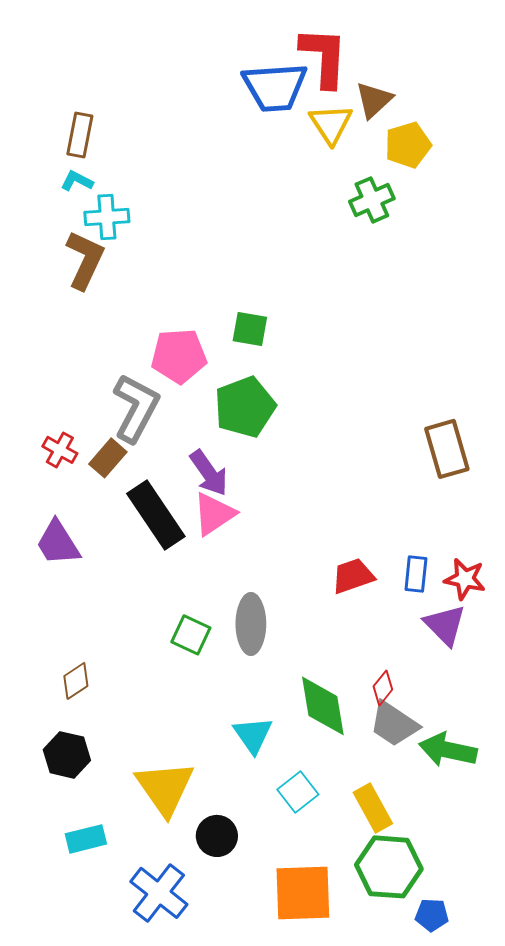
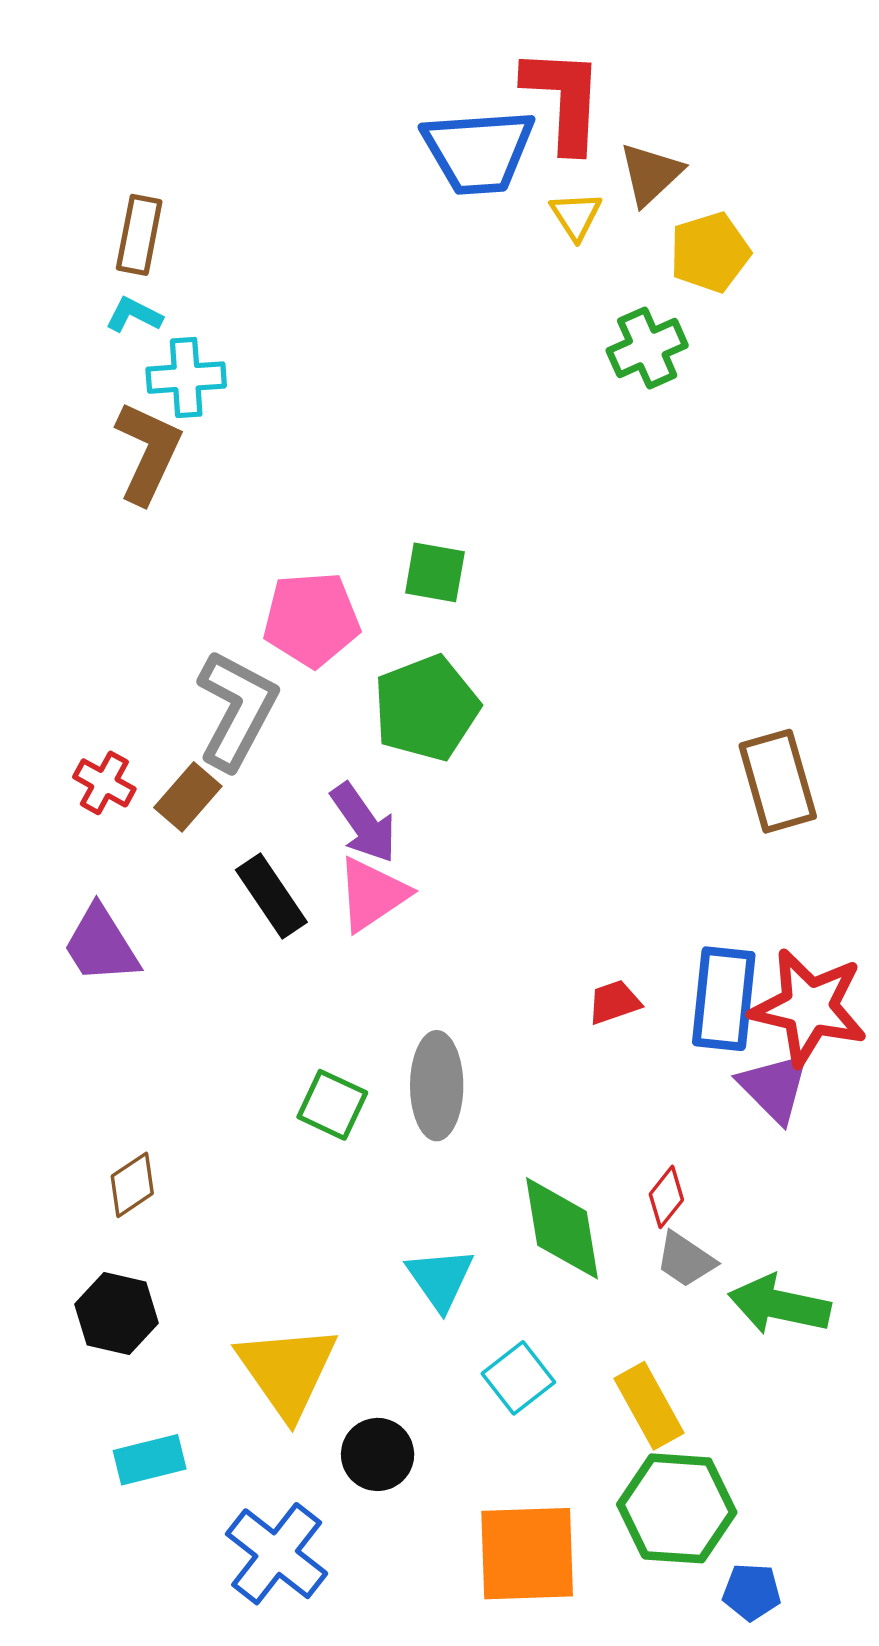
yellow triangle: (331, 124) -> (576, 216), size x0.7
black rectangle: (156, 515) -> (271, 896), size x0.7
blue rectangle: (416, 574) -> (724, 999), size x1.6
red trapezoid: (353, 576) -> (614, 1002), size x0.7
red star: (465, 579) -> (809, 1007), size x1.6
gray trapezoid: (394, 724) -> (685, 1260), size x0.7

